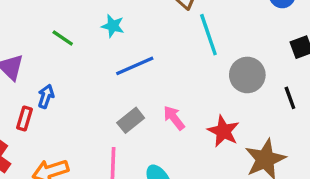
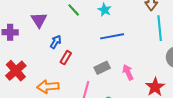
red rectangle: (25, 118) -> (66, 58), moved

